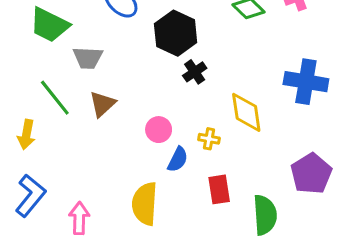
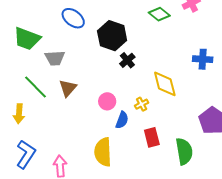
blue cross: (306, 82) -> (203, 59), size x0.7
yellow cross: (209, 139) -> (142, 104), turned -32

